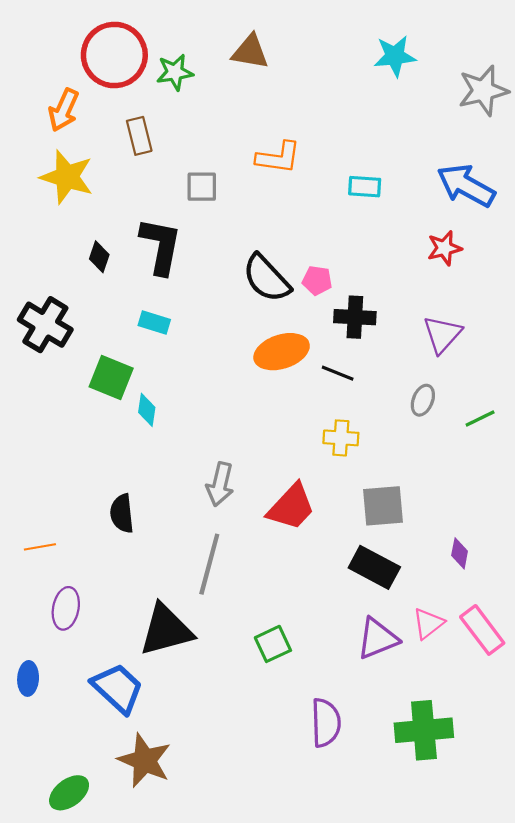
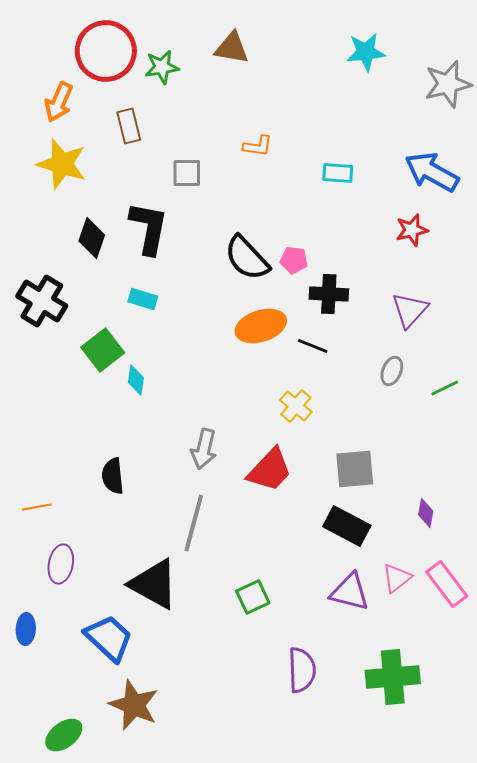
orange L-shape: (278, 157) -> (258, 146), size x0.7
black diamond: (99, 257) -> (92, 238), size x1.4
green square: (111, 378) -> (103, 350), turned 30
yellow cross: (341, 438) -> (296, 406), moved, turned 36
black triangle: (166, 630) -> (154, 584), turned 44
purple triangle: (378, 639) -> (350, 592), turned 36

